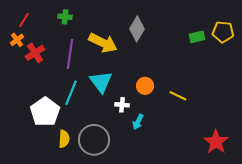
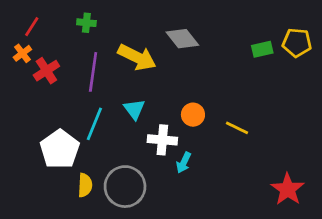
gray diamond: (137, 29) -> (182, 39), turned -70
cyan triangle: (101, 82) -> (134, 109), size x0.7
white cross: (122, 105) -> (162, 140), size x1.5

